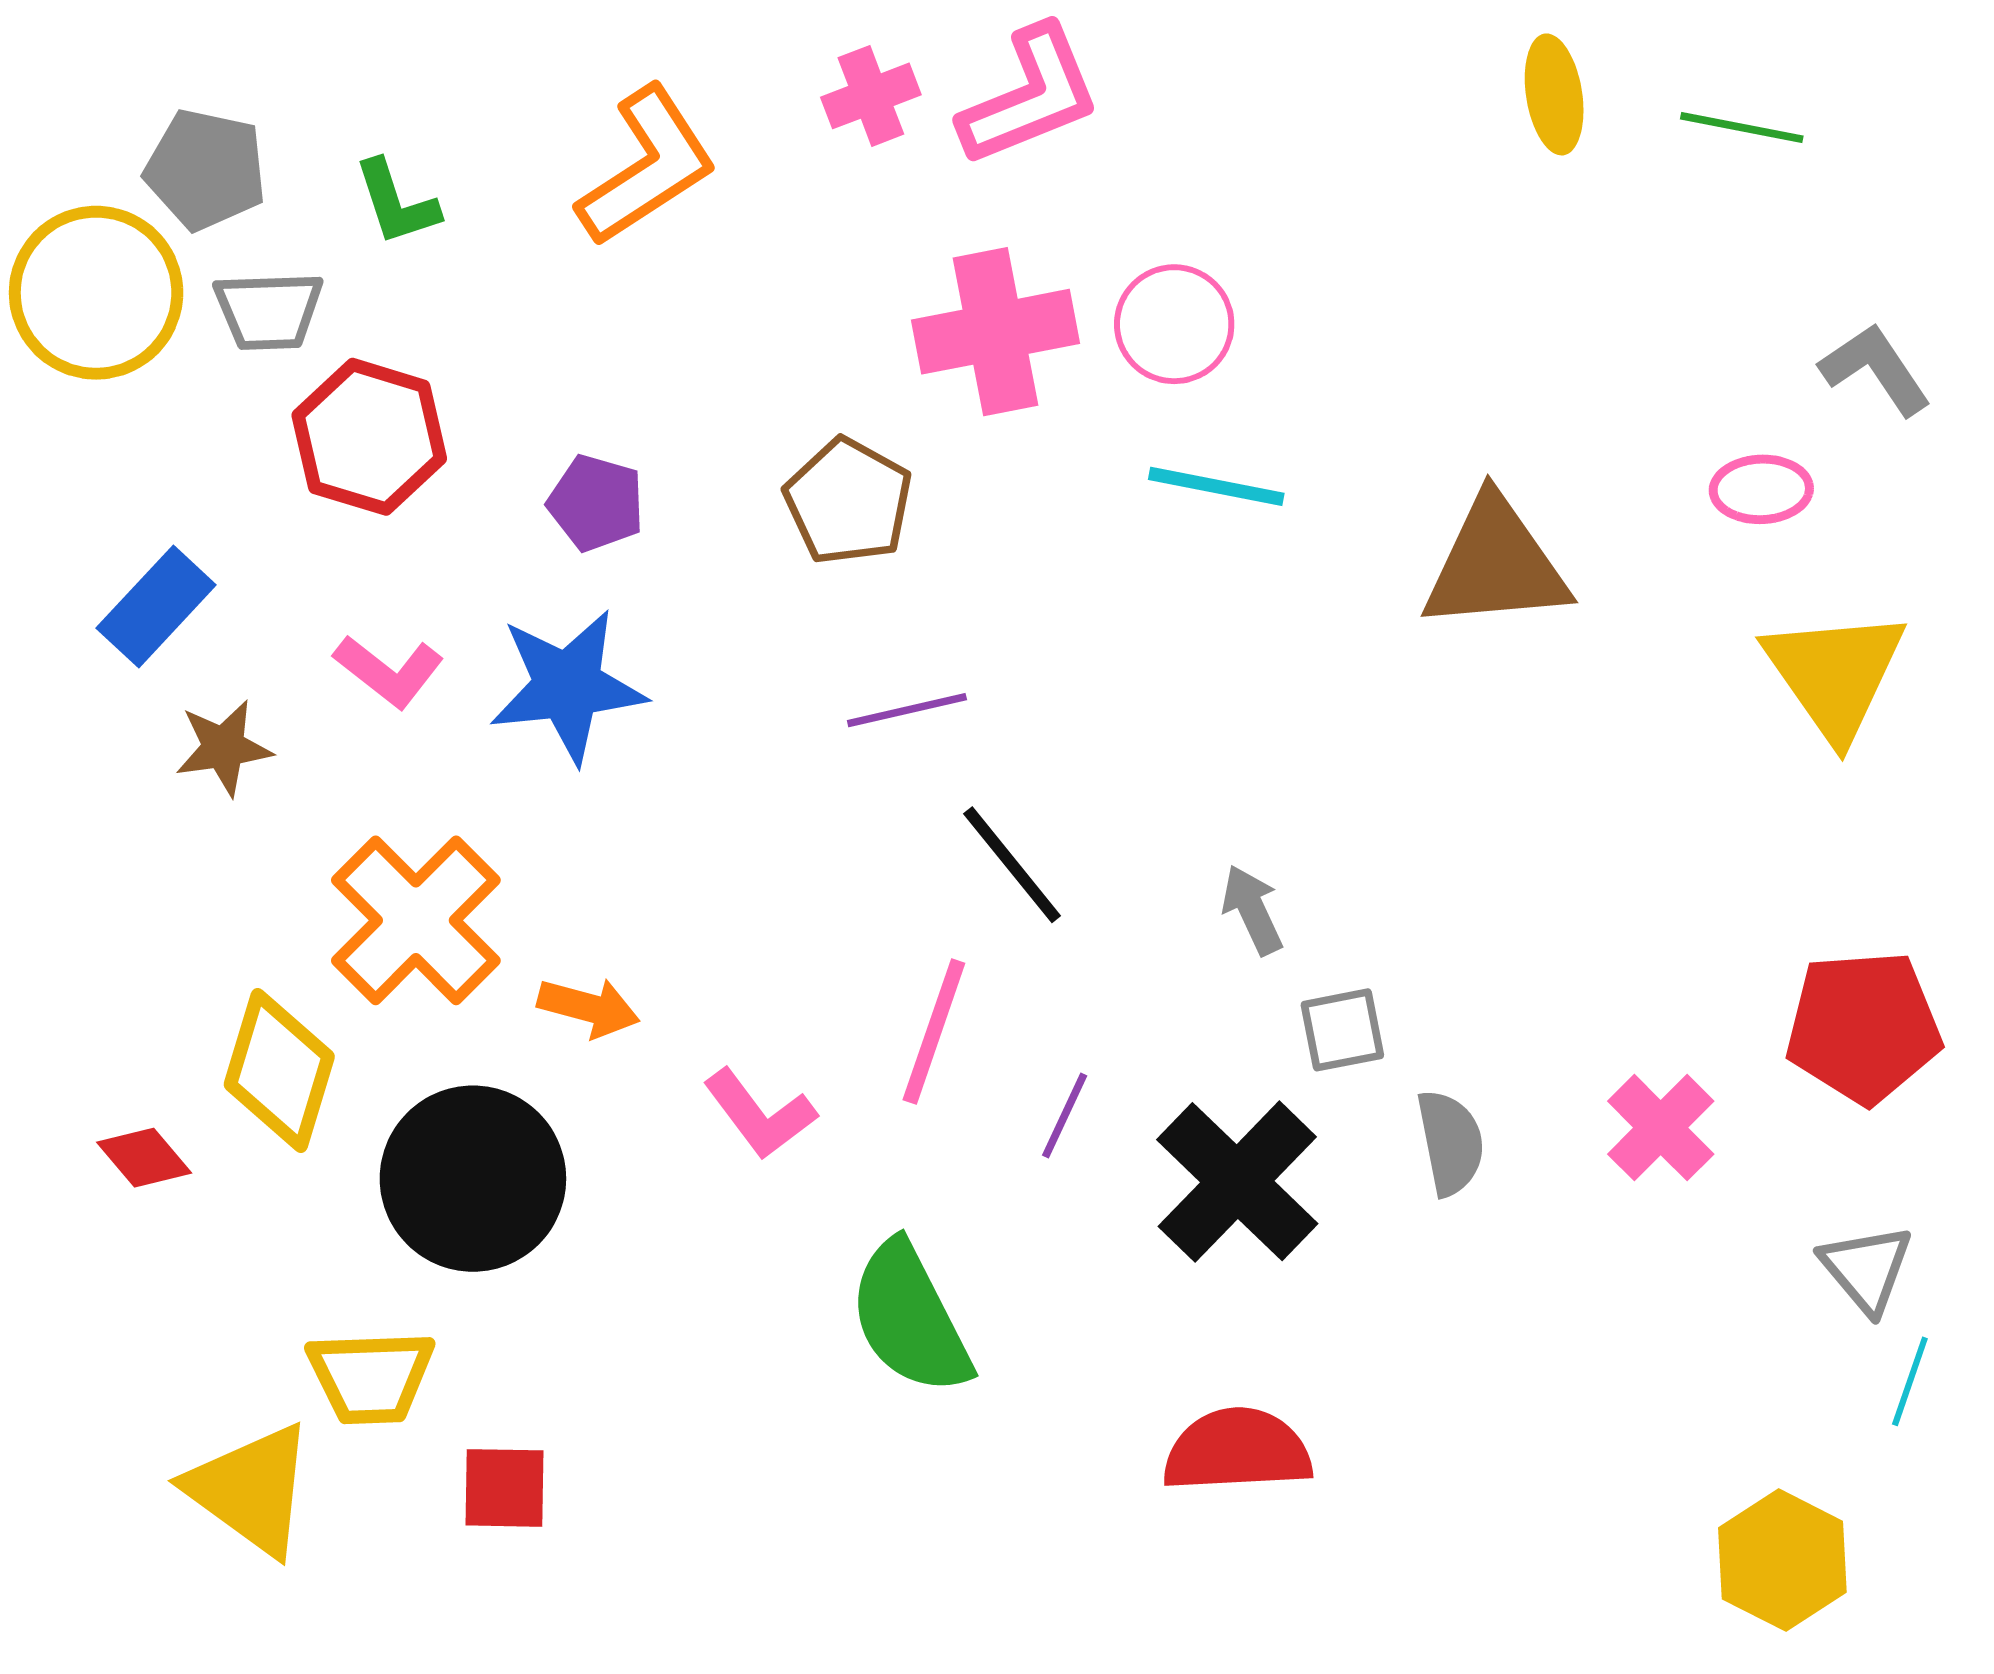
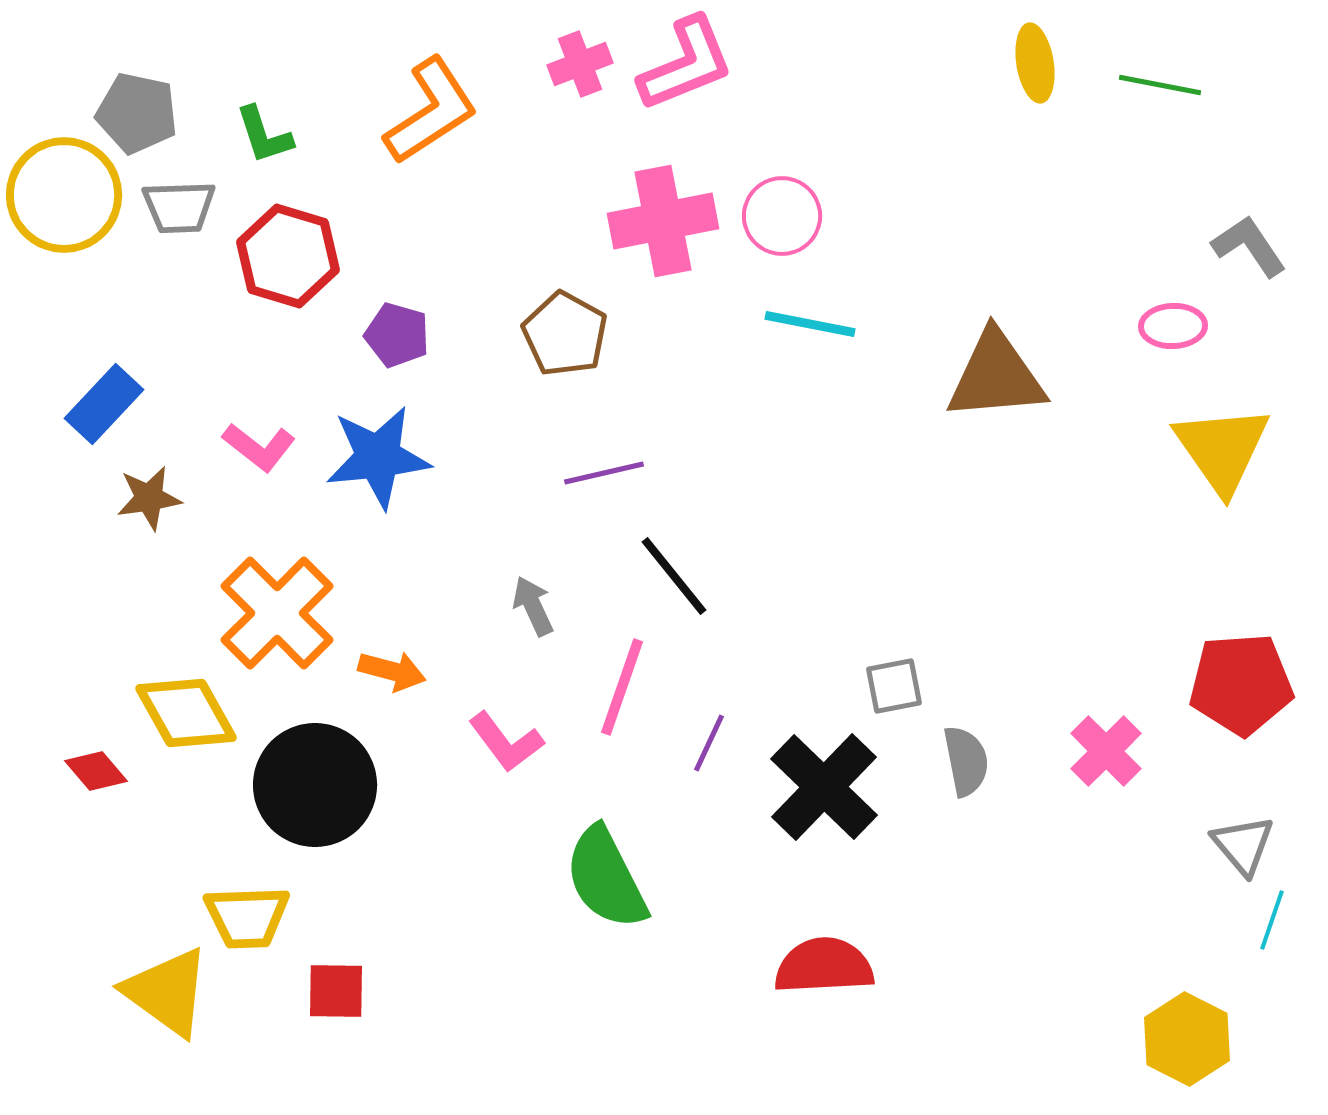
red hexagon: (369, 437) -> (288, 256), moved
gray arrow: (1252, 910) -> (533, 606), moved
yellow diamond: (279, 1070) -> (186, 713), turned -46

